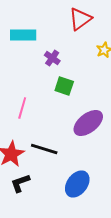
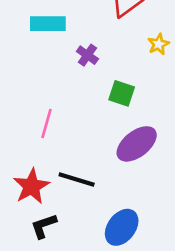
green square: (64, 86) -> (122, 93), moved

